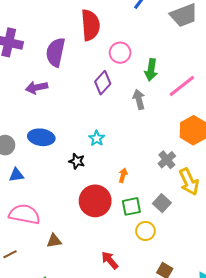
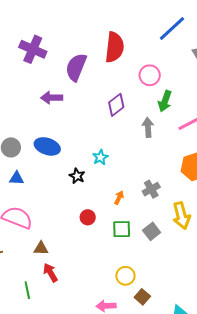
pink circle: (120, 53) -> (150, 75), moved
gray cross: (167, 160) -> (151, 189), moved
red circle: (95, 201) -> (88, 217), size x0.5
yellow circle: (145, 231) -> (125, 276), moved
red arrow: (110, 260) -> (50, 273), moved

